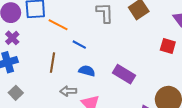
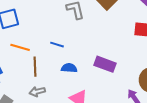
orange line: (58, 25) -> (20, 47), moved
gray arrow: (68, 91) -> (37, 92), moved

